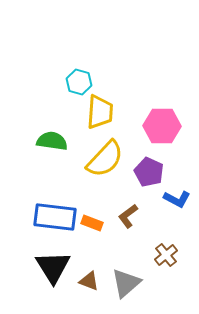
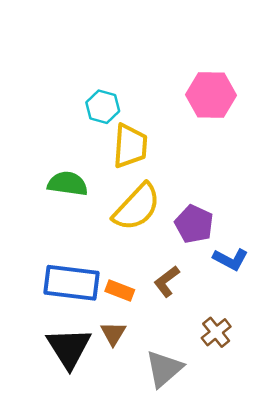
pink hexagon: (162, 126) -> (211, 95), moved
brown triangle: (89, 281) -> (113, 334), moved, turned 40

